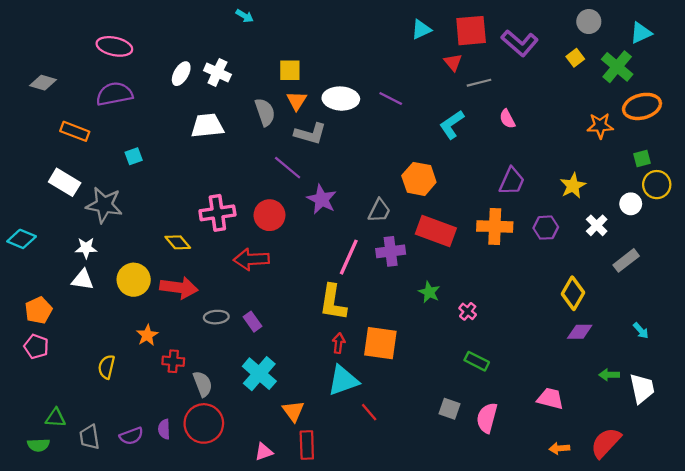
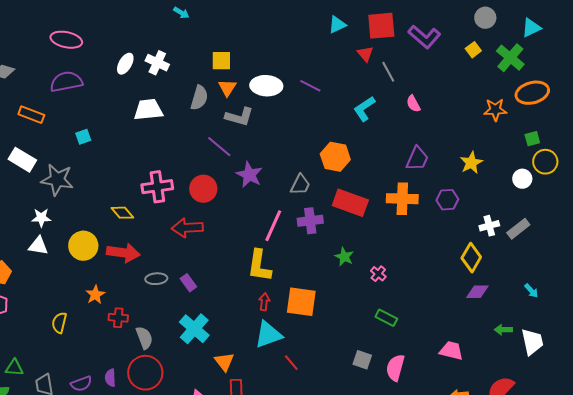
gray line: (479, 83) -> (388, 72), turned 75
gray semicircle: (265, 112) -> (199, 98), turned 35
white cross: (597, 225) -> (489, 226), moved, turned 30

